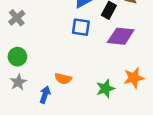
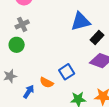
blue square: (81, 27) -> (67, 72), moved, turned 35
green circle: (17, 57) -> (17, 45), moved

